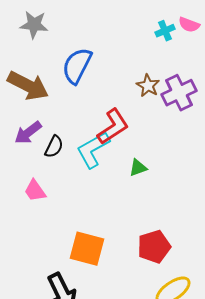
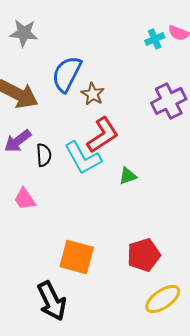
brown star: (148, 86) -> (93, 94), moved
black semicircle: (54, 147) -> (44, 155), turned -30
cyan L-shape: (93, 150) -> (83, 158), turned -90

